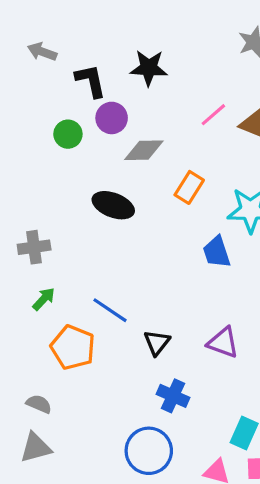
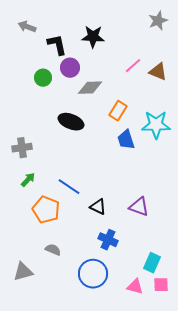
blue trapezoid: (217, 252) -> (126, 140), moved
black triangle: (157, 343) -> (98, 207), turned -42
gray semicircle: (39, 404) -> (53, 250), moved

